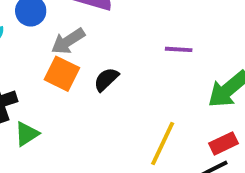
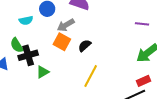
purple line: (179, 49) -> (142, 24), moved
yellow line: (163, 143) -> (91, 76), moved

